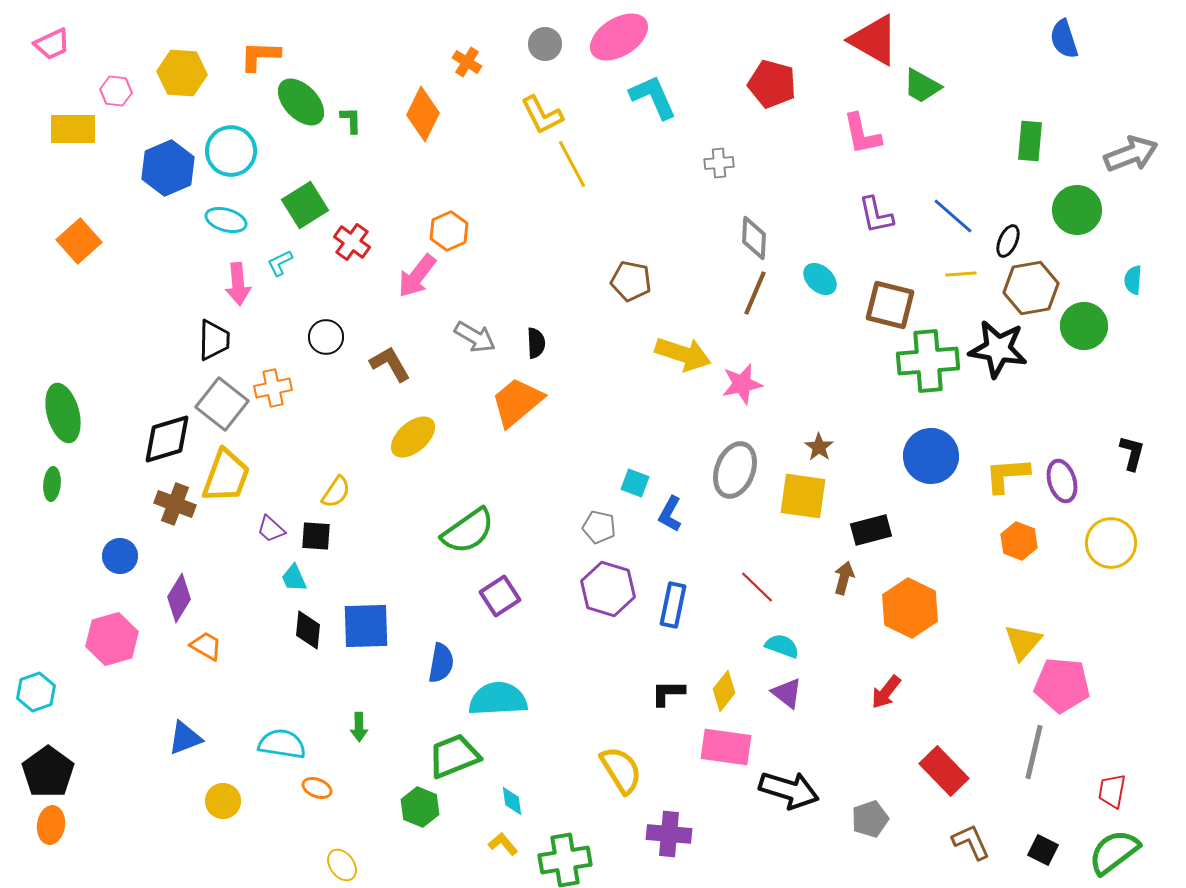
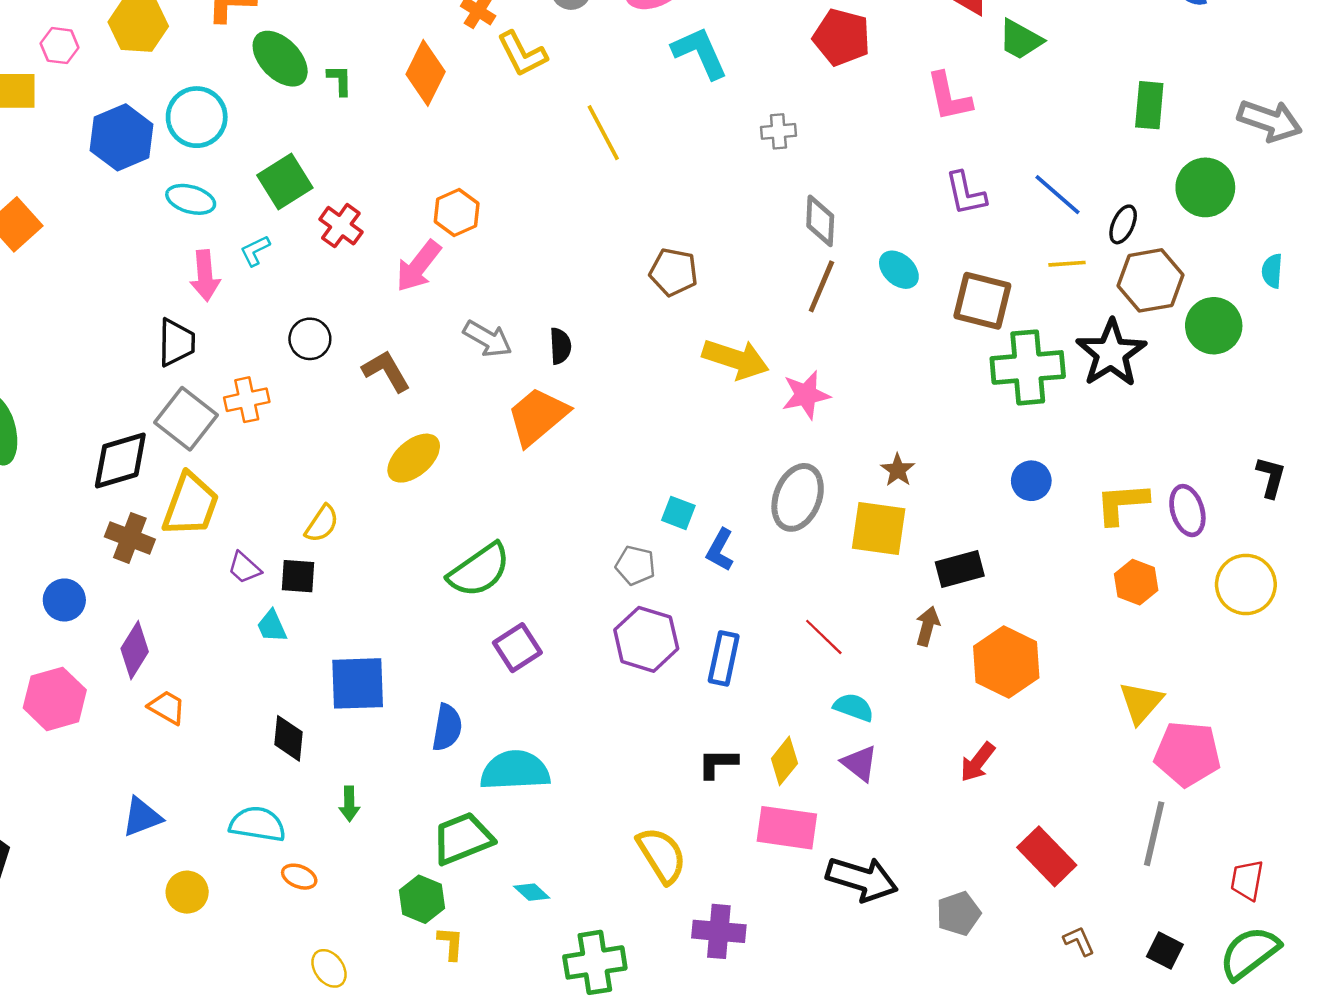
yellow L-shape: (542, 115) -> (522, 54), moved
gray arrow: (1131, 154) -> (1270, 121), turned 40
black star: (998, 349) -> (1111, 353), turned 30
blue circle: (931, 456) -> (1031, 481), size x0.6
black diamond: (308, 630) -> (288, 738), moved
cyan diamond: (512, 801) -> (532, 892), turned -40
brown L-shape: (971, 842) -> (1079, 941), size x0.7
yellow L-shape: (503, 844) -> (451, 943), moved, turned 44

